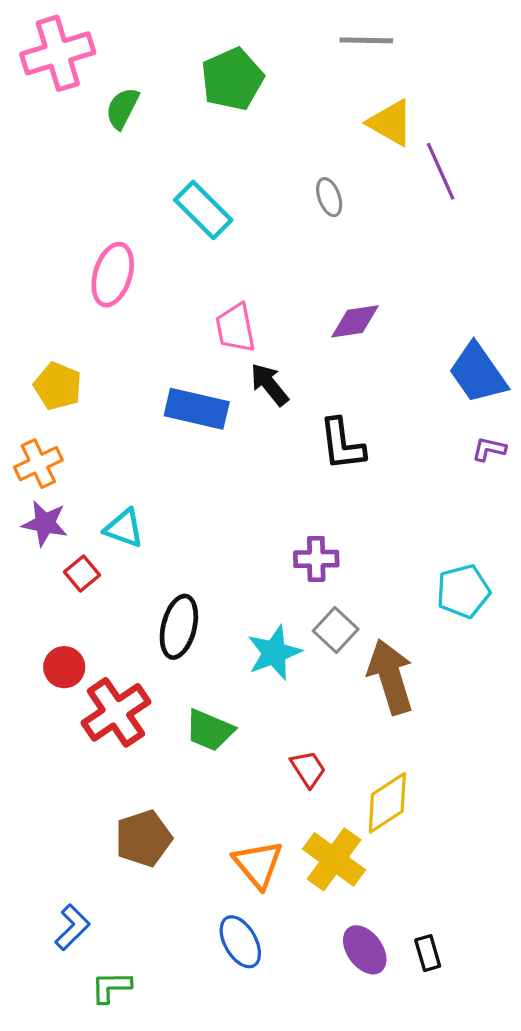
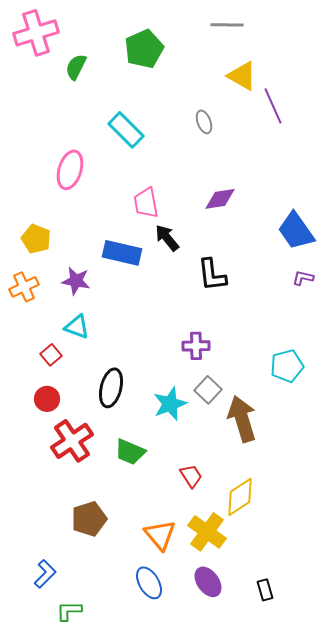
purple star: (45, 523) -> (76, 281), moved
red circle: (64, 667) -> (47, 399), moved
purple ellipse: (365, 950) -> (208, 582), moved

